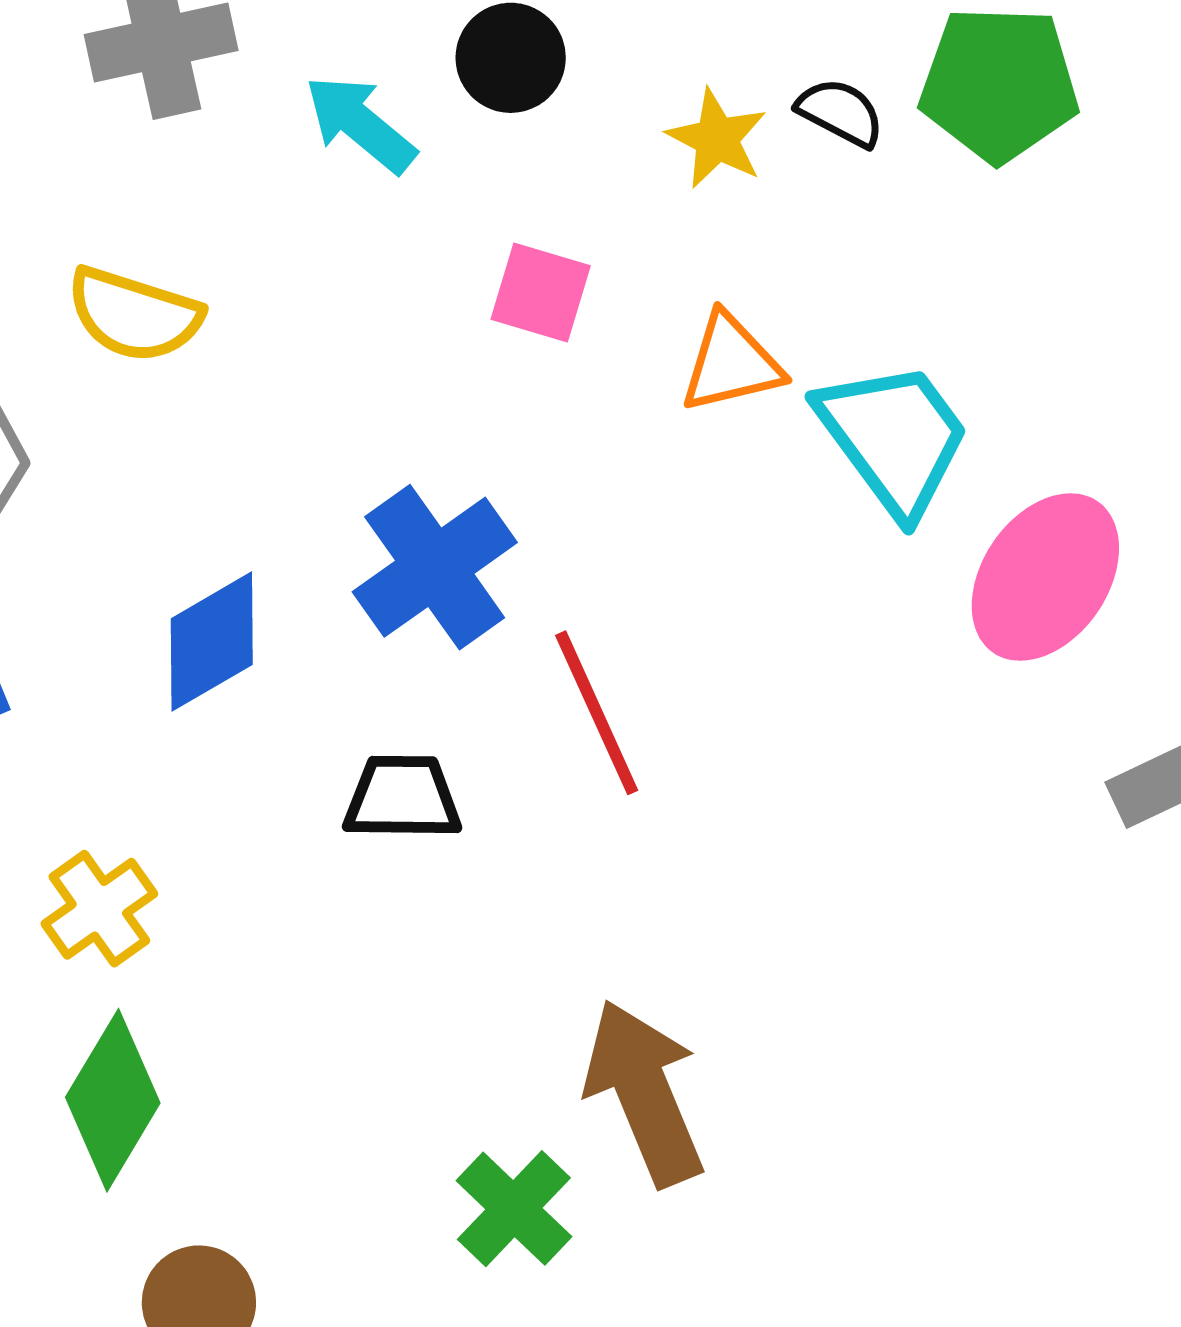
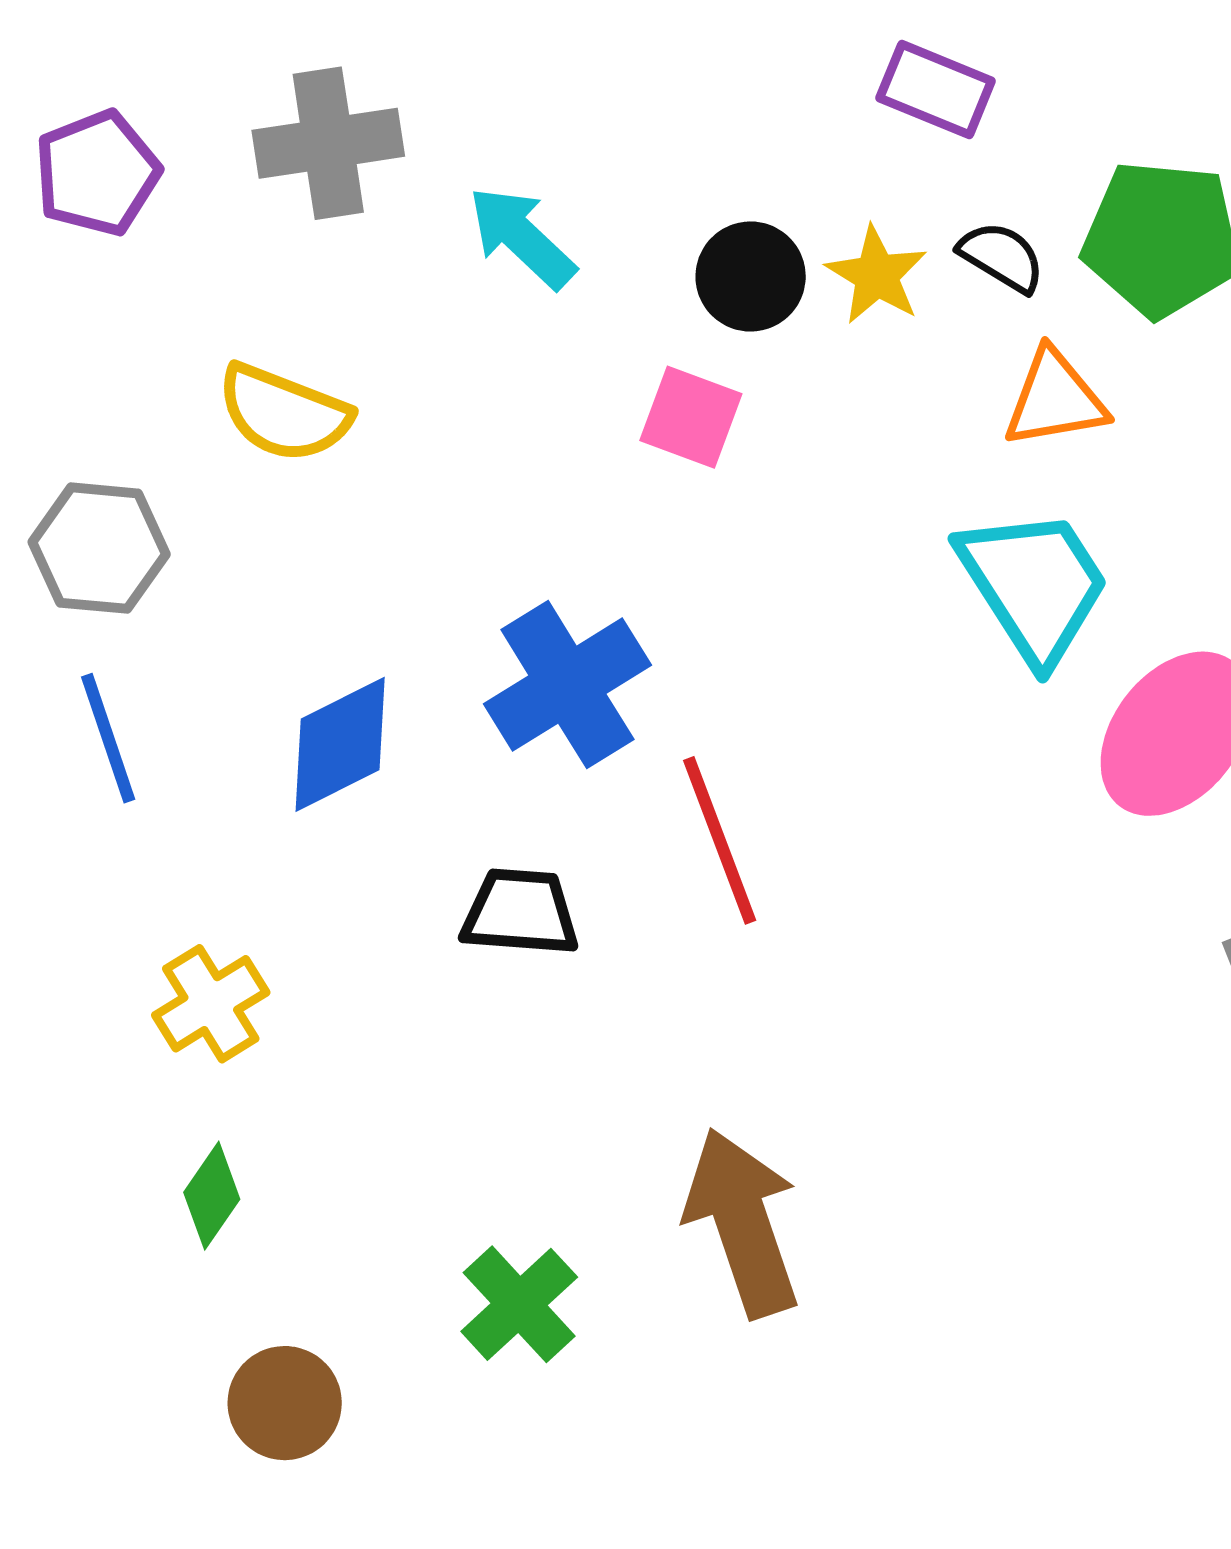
black circle: (511, 58) -> (751, 276), moved
orange triangle: (731, 363) -> (1055, 399), moved
green diamond: (113, 1100) -> (212, 1196), size x0.6
green cross: (514, 1209) -> (519, 1304), moved

